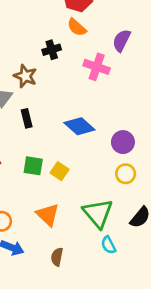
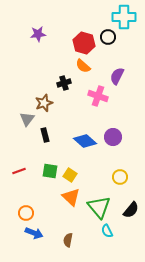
brown star: (25, 76) -> (44, 103), turned 30
purple circle: (123, 142) -> (113, 137), moved
orange triangle: (48, 215) -> (71, 197), moved

